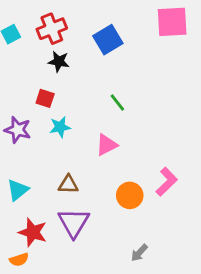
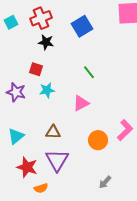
orange semicircle: (19, 260) -> (41, 188), moved

